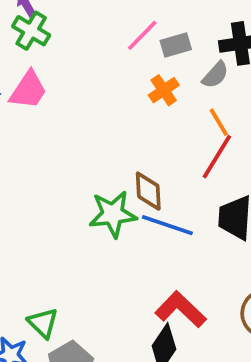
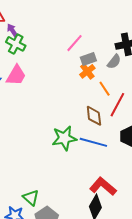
gray rectangle: (176, 45) -> (88, 59), moved
orange line: (219, 122) -> (105, 89), moved
brown diamond: (148, 191) -> (94, 116), moved

